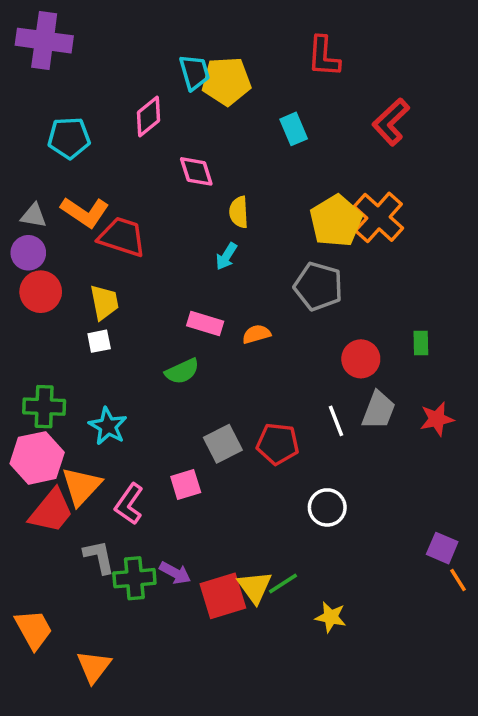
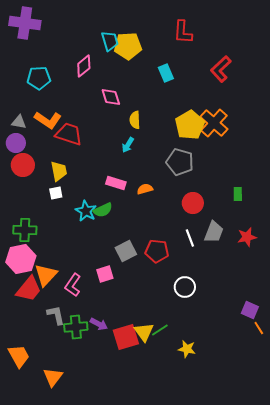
red circle: (361, 359) -> (193, 203), moved
cyan star: (108, 426) -> (86, 211), moved

